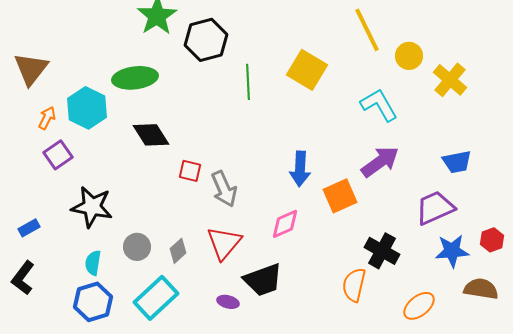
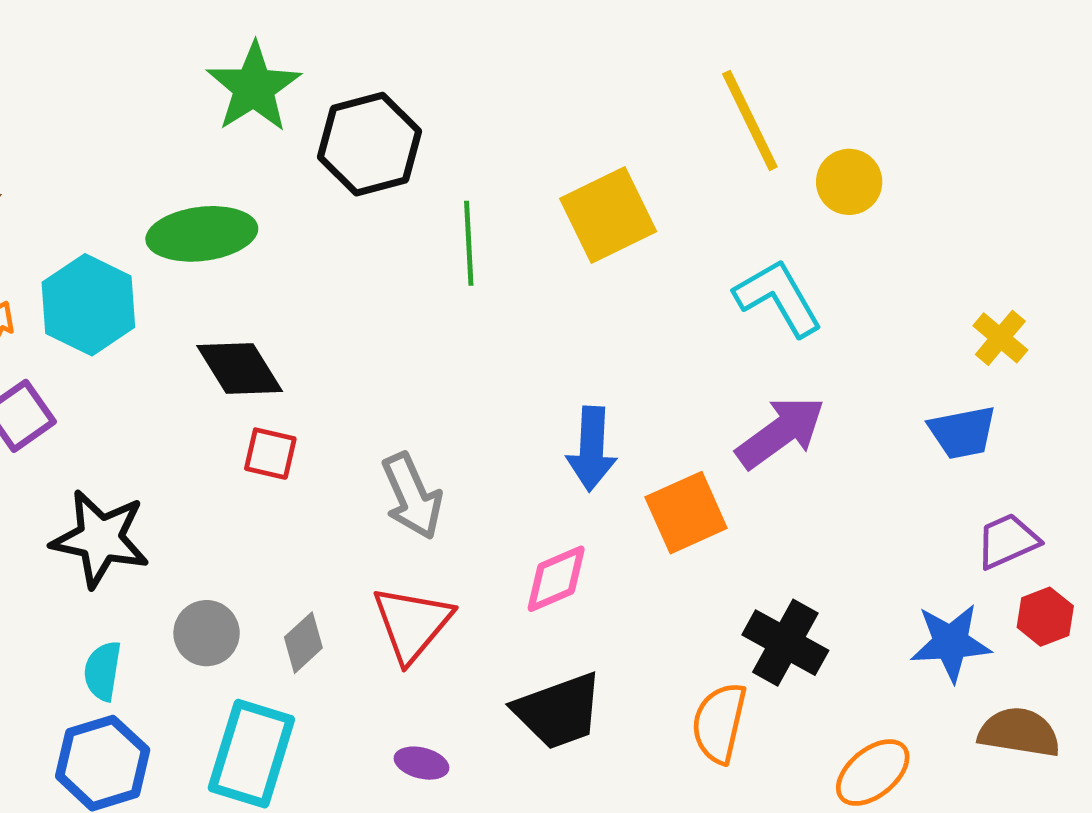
yellow square: (307, 70) -> (608, 215), turned 33
yellow cross: (450, 80) -> (1000, 338), moved, size x0.7
red square: (190, 171) -> (270, 454), moved
purple trapezoid: (435, 208) -> (1007, 541), moved, size x0.7
black trapezoid: (263, 280) -> (559, 711), moved
cyan rectangle: (156, 298) -> (251, 754), turned -30

